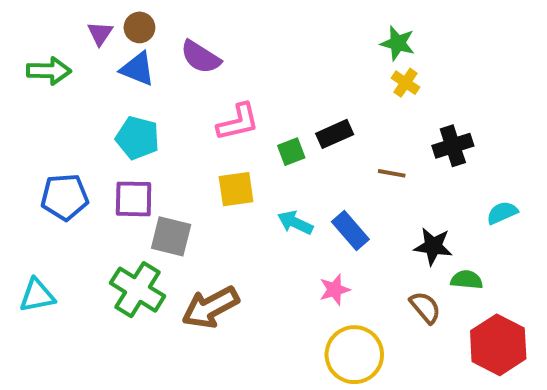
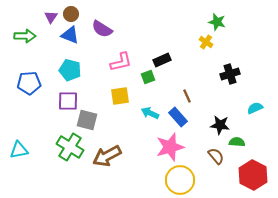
green star: (398, 43) -> (217, 22), moved
black rectangle: (335, 134) -> (162, 60), moved
brown line: (392, 173) -> (187, 96), moved, turned 56
blue pentagon: (65, 197) -> (29, 83), moved
pink star: (335, 290) -> (170, 147), size x1.8

